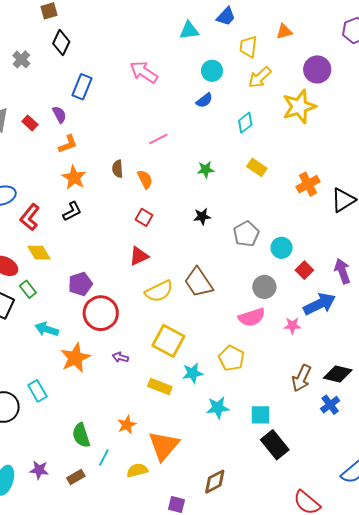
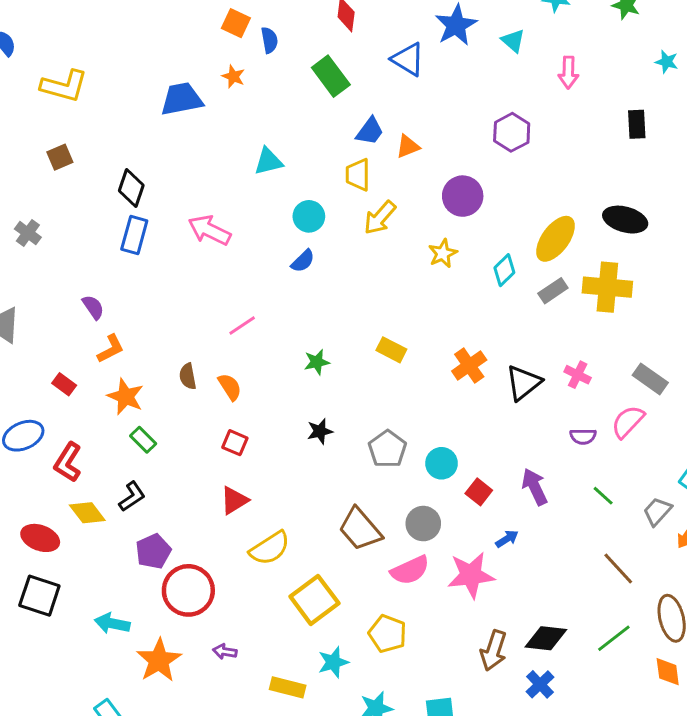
blue trapezoid: (226, 16) -> (370, 131), moved
black diamond: (61, 43) -> (131, 188), moved
blue rectangle: (82, 87) -> (134, 235), moved
yellow star: (299, 107) -> (443, 253), size x0.6
red rectangle: (30, 123) -> (64, 384), moved
cyan diamond: (245, 123) -> (504, 270), moved
black L-shape: (72, 211) -> (132, 497), moved
brown trapezoid: (199, 282) -> (360, 529), moved
green rectangle: (28, 289) -> (143, 440), moved
blue arrow: (320, 304) -> (507, 539), size x0.5
pink star: (292, 326) -> (471, 575), size x1.8
yellow square: (168, 341) -> (314, 600), moved, turned 32

